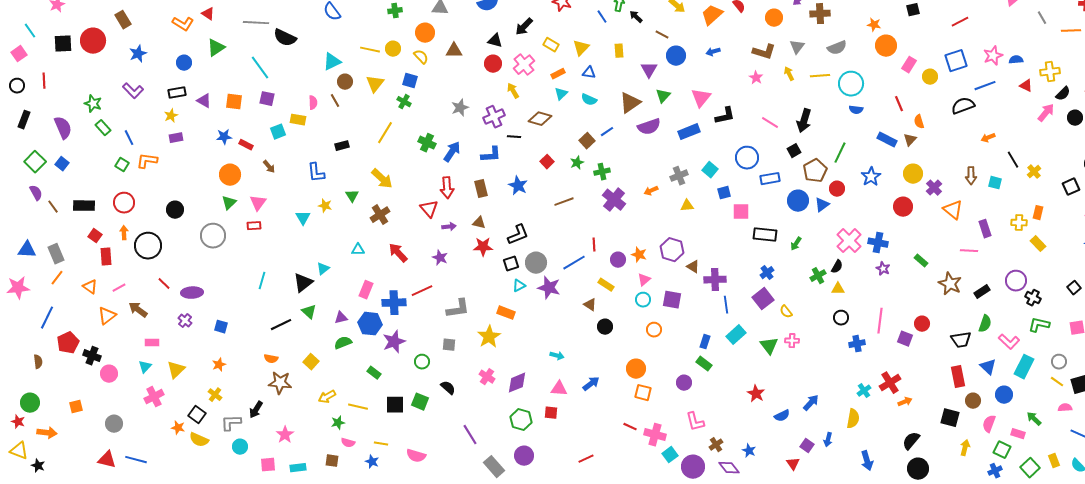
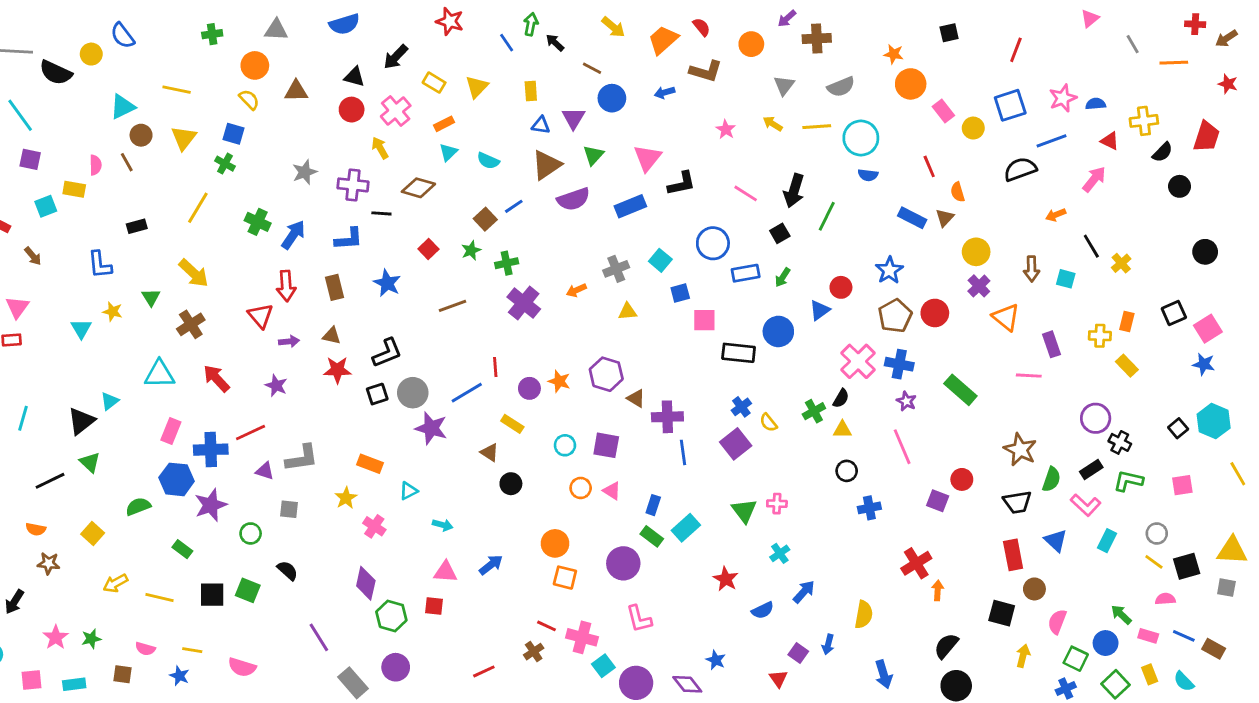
red line: (960, 22) -> (1016, 50), turned -42
yellow circle: (393, 49) -> (91, 54), moved
brown L-shape: (764, 52) -> (706, 71), moved
pink rectangle: (909, 65) -> (943, 111), turned -70
blue triangle: (589, 73) -> (541, 125), moved
yellow arrow: (789, 74) -> (773, 124), turned -32
pink arrow: (1046, 113) -> (1094, 179), moved
purple cross: (494, 117) -> (353, 185), turned 30
green line: (840, 153) -> (827, 216), moved
brown pentagon: (815, 171) -> (895, 316), moved
yellow circle: (913, 174) -> (976, 252), moved
black square: (1071, 187) -> (1174, 313), moved
blue circle: (798, 201) -> (778, 331), moved
green arrow: (796, 244) -> (783, 277), moved
cyan triangle: (358, 250) -> (160, 374), size x1.6
green rectangle: (921, 261) -> (960, 390), size x1.6
pink triangle: (644, 280) -> (612, 491), moved, turned -48
brown star: (950, 284) -> (1020, 450), moved
cyan triangle: (519, 286) -> (408, 491), moved
black rectangle: (982, 292) -> (1091, 469), moved
yellow semicircle: (786, 312) -> (768, 423), moved
purple triangle: (341, 318) -> (265, 471), moved, turned 32
pink line: (880, 321) -> (902, 447), moved, turned -30
cyan rectangle: (736, 335) -> (686, 528), moved
yellow star: (489, 337) -> (346, 498), size x0.7
cyan rectangle: (1024, 367) -> (1107, 541), size x0.7
pink cross: (487, 377) -> (374, 526), moved
brown star: (280, 383) -> (49, 563), size x0.7
purple diamond: (517, 383) -> (366, 583), moved, turned -55
purple circle: (684, 383) -> (623, 563), size x1.5
cyan cross: (864, 391) -> (780, 553), moved
blue circle: (1004, 395) -> (1106, 643), moved
orange arrow: (905, 402) -> (938, 590), turned -64
green star: (338, 423) -> (91, 639), moved
pink rectangle: (1018, 434) -> (1148, 636), moved
brown cross: (716, 445) -> (534, 652), moved

